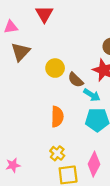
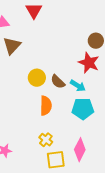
yellow circle: (55, 68) -> (37, 78), moved
brown semicircle: (76, 80) -> (58, 82), moved

